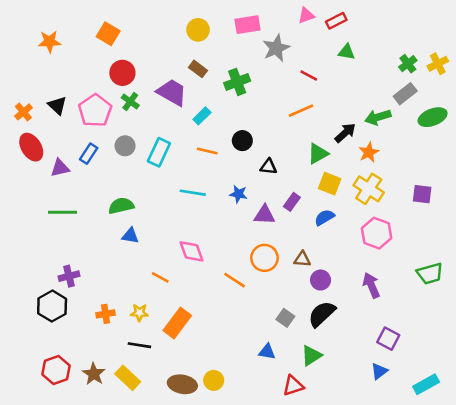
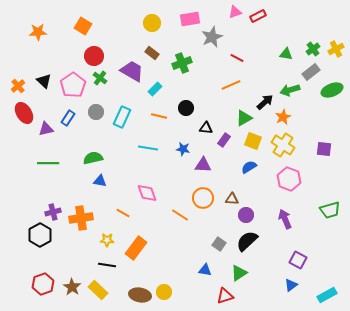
green triangle: (347, 52) -> (286, 54), moved
purple rectangle: (292, 202) -> (224, 140), moved
orange cross: (106, 314) -> (81, 218), moved, size x1.6

